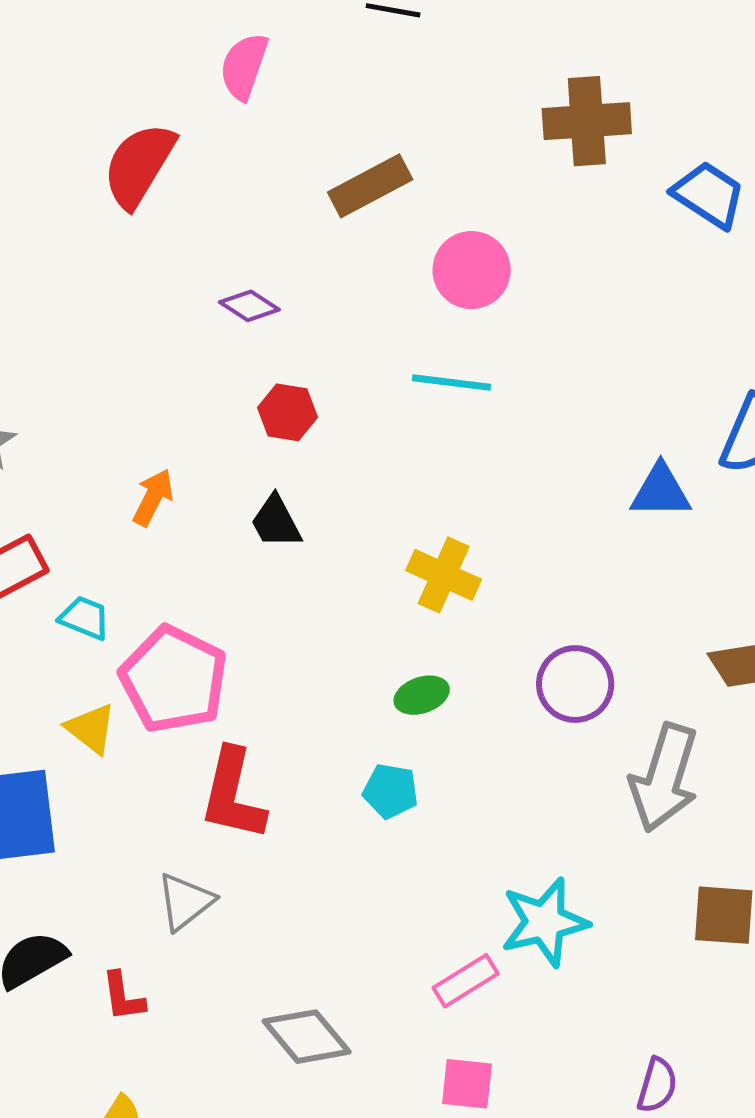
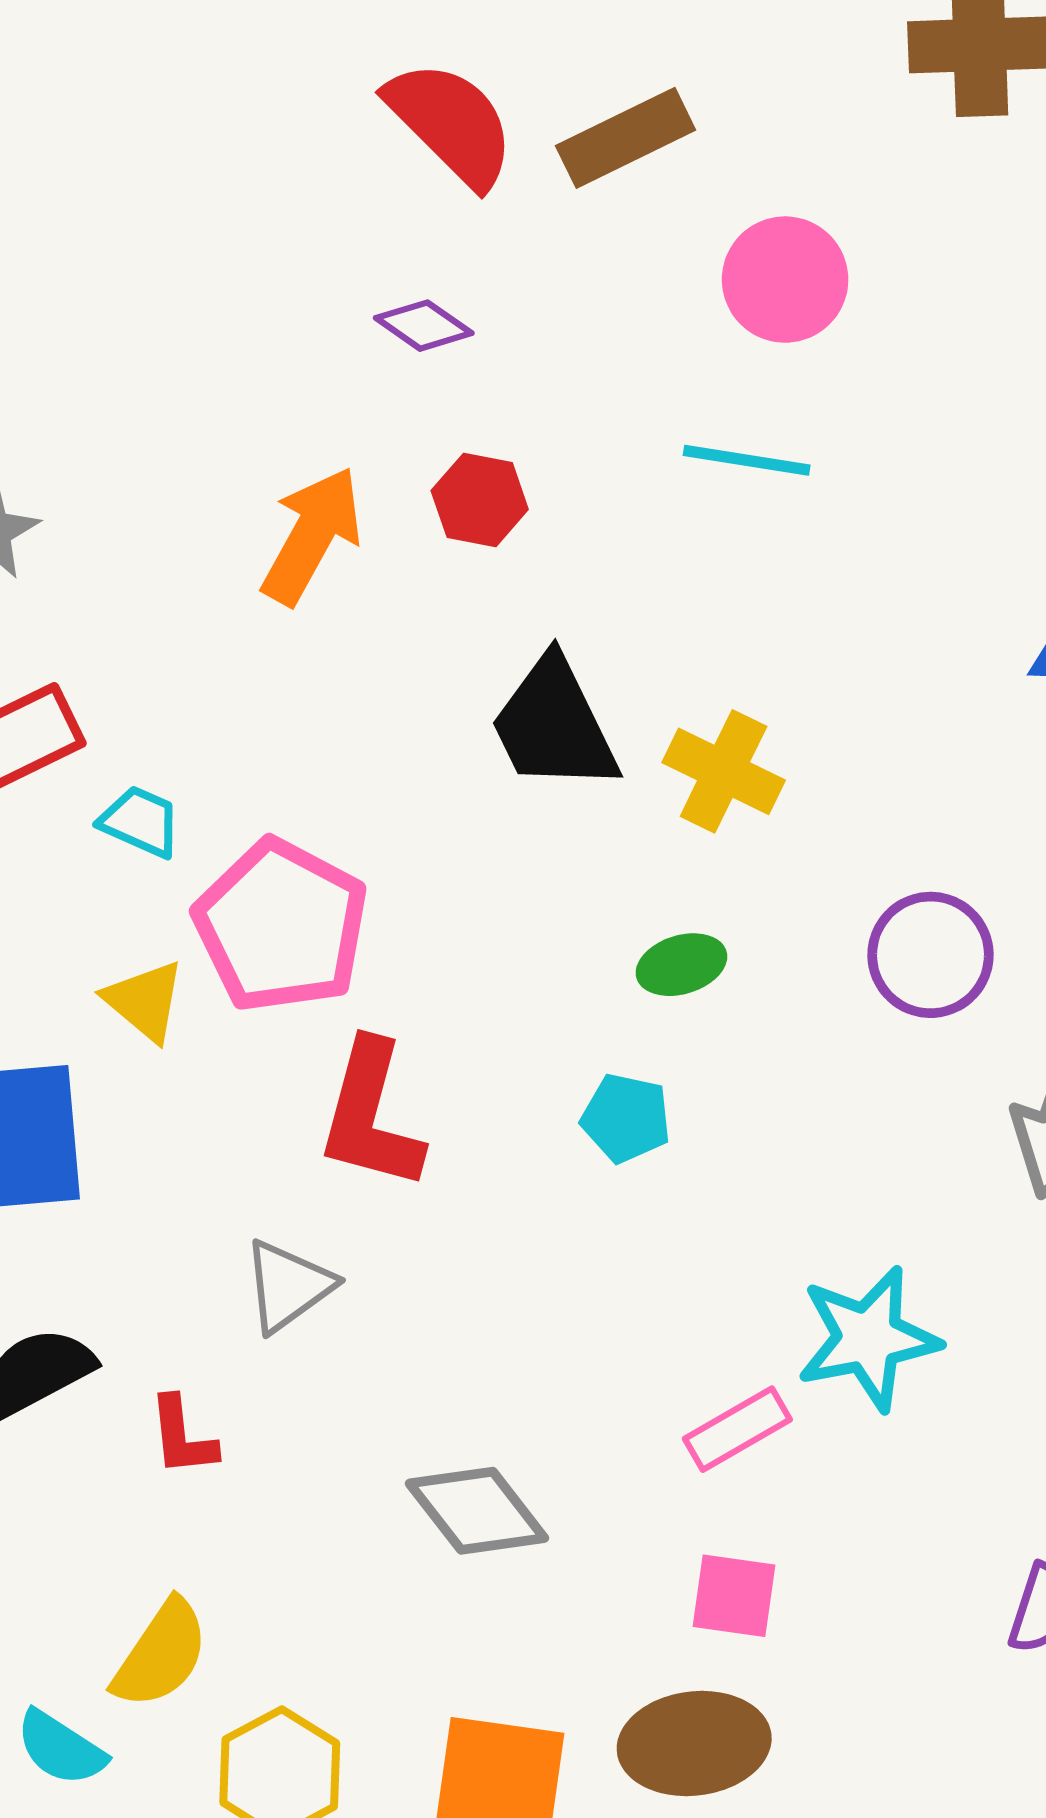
red semicircle: (139, 165) -> (451, 123), moved, turned 102
orange arrow: (153, 497) -> (312, 536), moved, size x1.5
black trapezoid: (276, 522) -> (554, 725), moved, size x1.6

